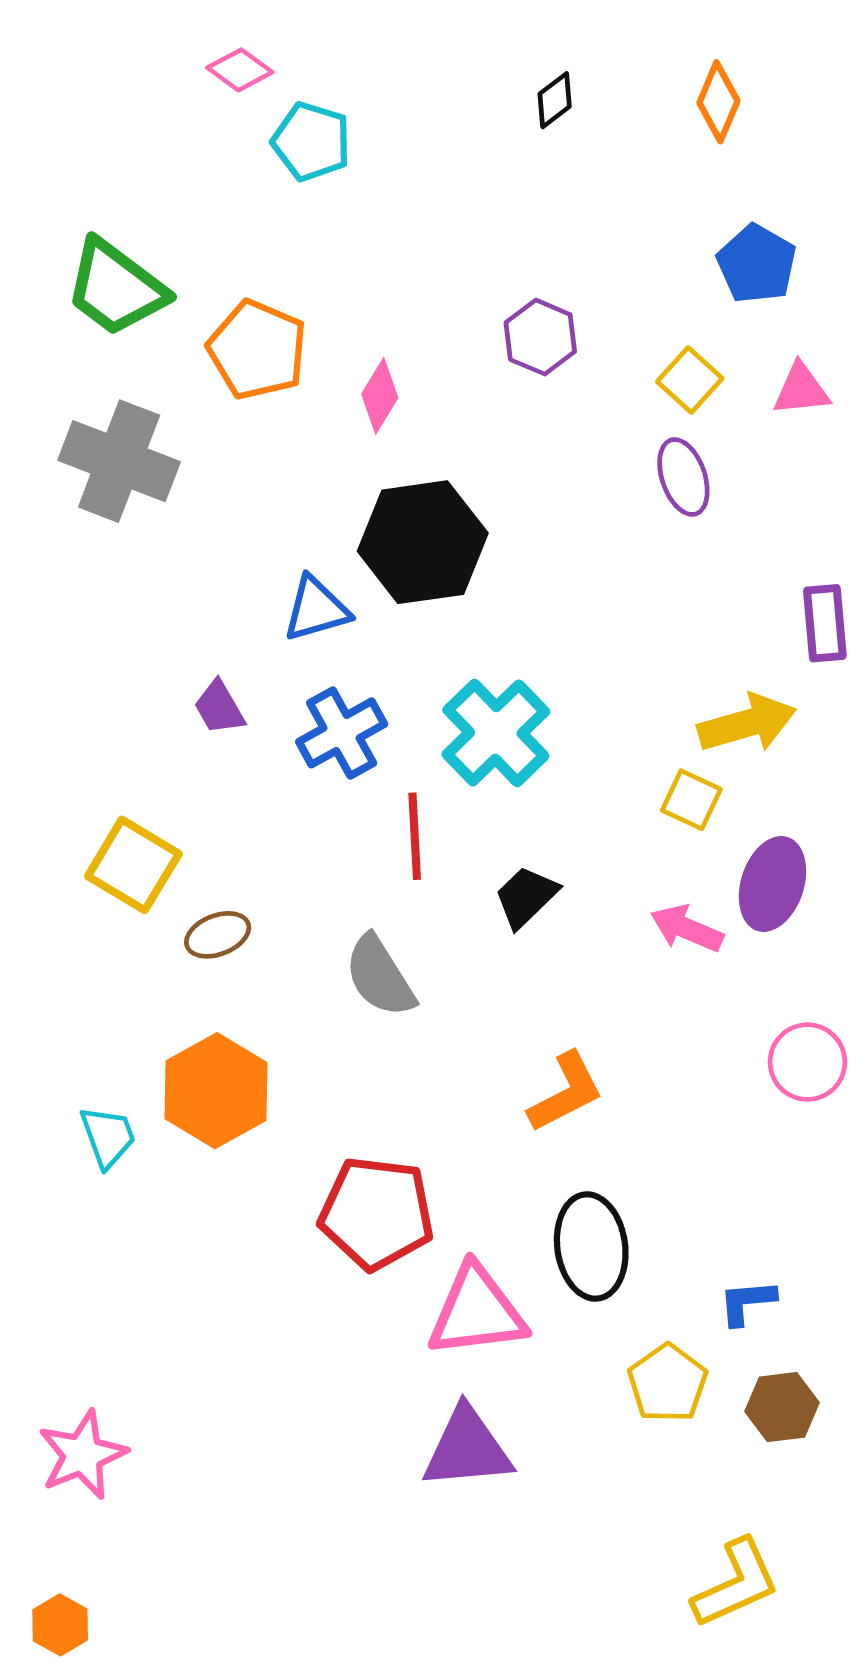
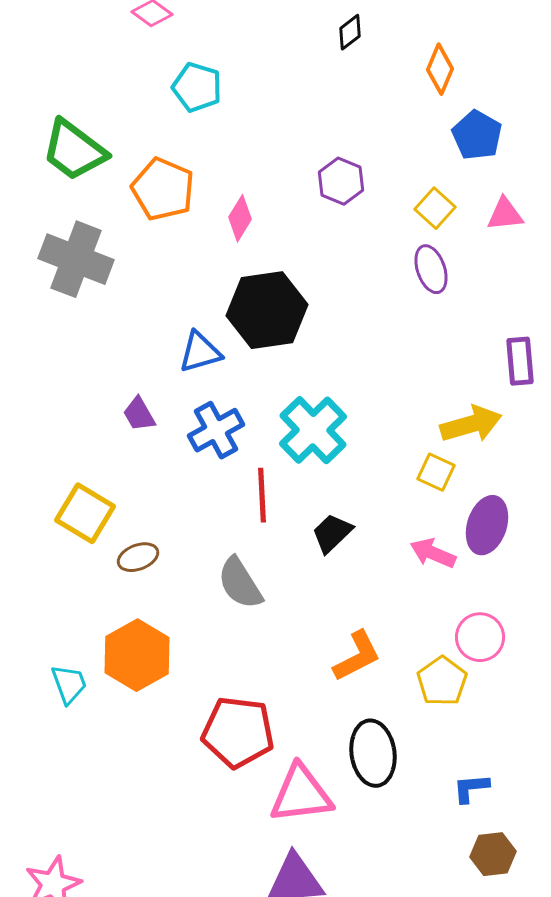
orange diamond: (718, 102) -> (440, 69), moved
cyan pentagon: (311, 142) -> (197, 87), moved
pink circle: (807, 1062) -> (480, 637), moved
yellow pentagon: (668, 1383) -> (442, 681), moved

